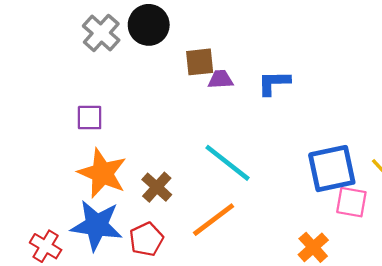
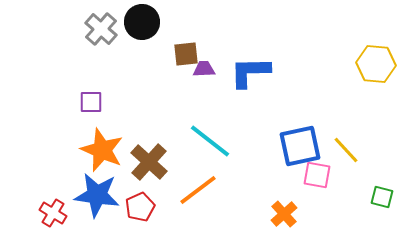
blue L-shape: (274, 83) -> (250, 72), size x1.4
brown cross: (157, 187) -> (149, 162), size x1.4

